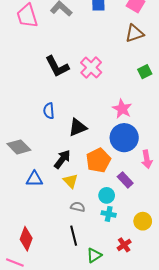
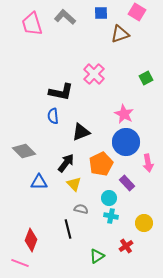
brown triangle: (134, 33) -> (120, 34), moved
black L-shape: (57, 66) -> (61, 92), moved, turned -50
black line: (74, 236) -> (68, 229), moved

